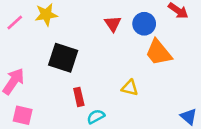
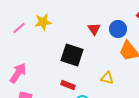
black square: (63, 58) -> (72, 55), moved
red rectangle: (79, 97) -> (68, 85), turned -56

